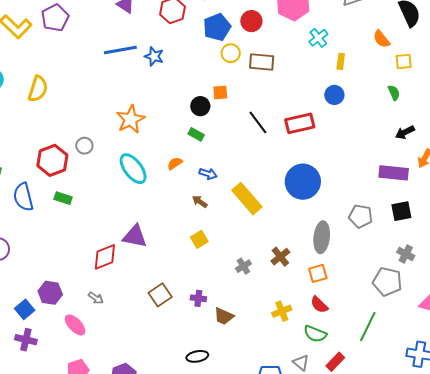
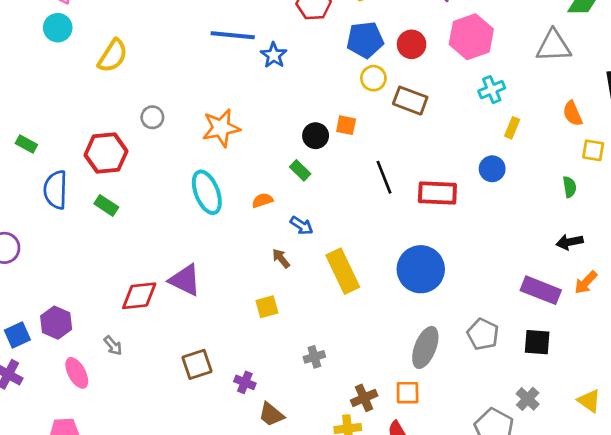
gray circle: (84, 146) -> (152, 117), moved
brown cross: (280, 257) -> (364, 398), moved

